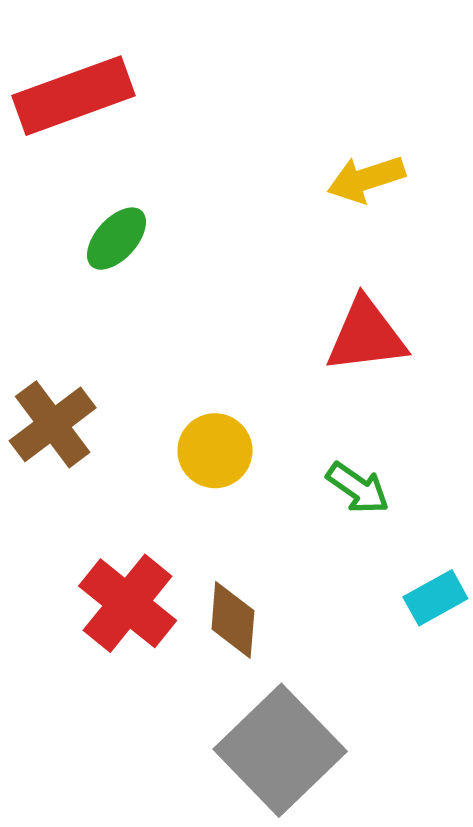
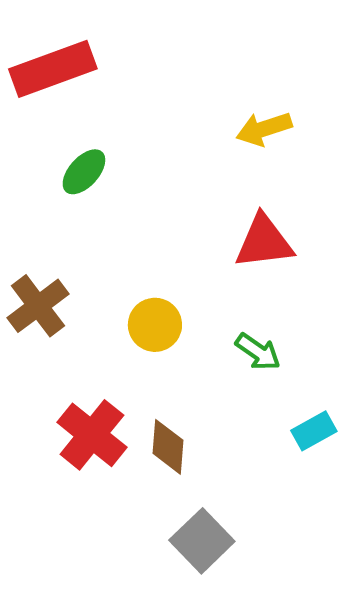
gray square: (280, 750) -> (202, 541), size x0.7

